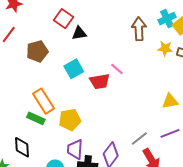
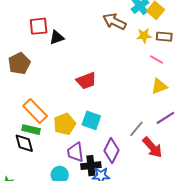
red square: (64, 19) -> (39, 26), turned -30
brown arrow: (139, 29) -> (114, 22), turned -50
cyan square: (74, 69) -> (91, 120), moved, turned -30
pink line: (117, 69) -> (156, 59), moved
black diamond: (22, 147) -> (24, 143), moved

